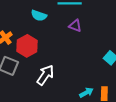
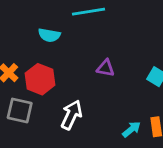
purple triangle: (75, 26) -> (106, 68), moved

